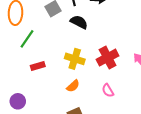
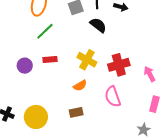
pink semicircle: (108, 91) -> (113, 97), size x1.5
purple circle: (18, 101) -> (25, 66), moved

